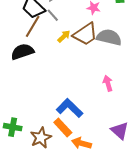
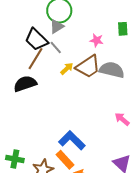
pink arrow: (108, 83) -> (122, 119), moved, turned -35

